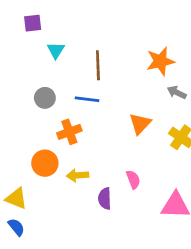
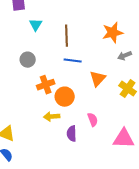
gray arrow: (177, 92) -> (125, 56), turned -48
blue line: (87, 99) -> (73, 61), moved
orange circle: (45, 163) -> (65, 97), moved

